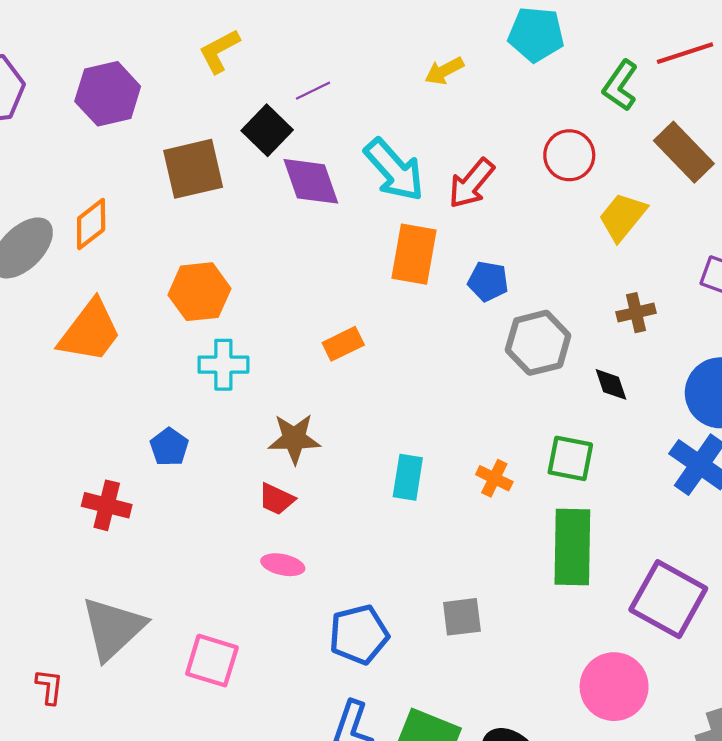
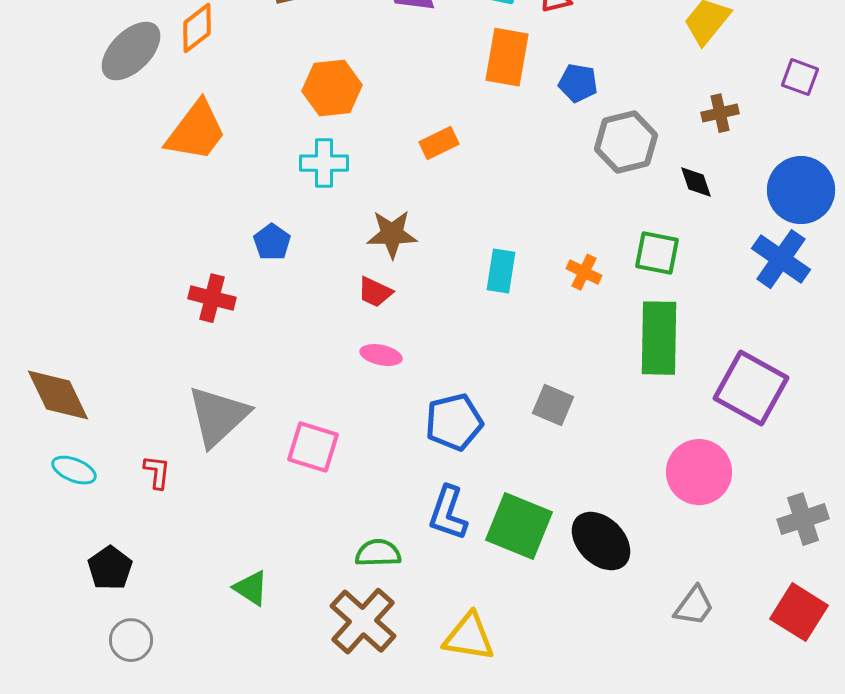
orange hexagon: (199, 292) -> (332, 88), moved
gray square: (462, 617) -> (553, 405), turned 30

